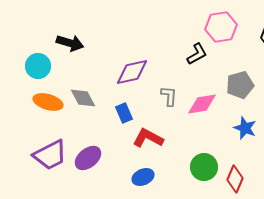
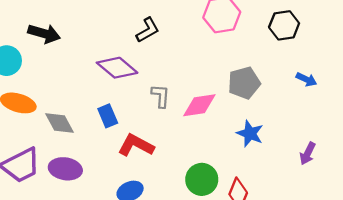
black L-shape: (197, 54) -> (148, 30), moved
purple diamond: (132, 72) -> (117, 68), turned 52
gray diamond: (83, 98) -> (59, 123), moved
purple ellipse: (88, 158) -> (65, 169), turned 48

